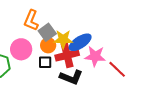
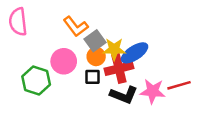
orange L-shape: (31, 20) -> (76, 26), turned -60
pink star: (95, 56) -> (153, 91), moved
red line: (117, 69) -> (179, 85), turned -60

